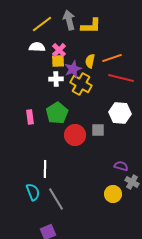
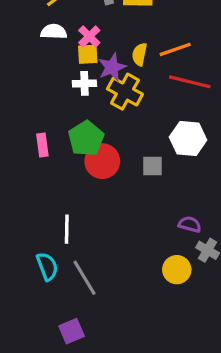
red circle: (75, 135) -> (102, 161), moved

